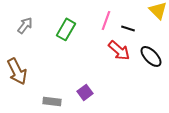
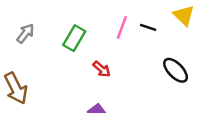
black line: (128, 28) -> (148, 27), moved
red arrow: (119, 50) -> (102, 69), moved, size x0.7

